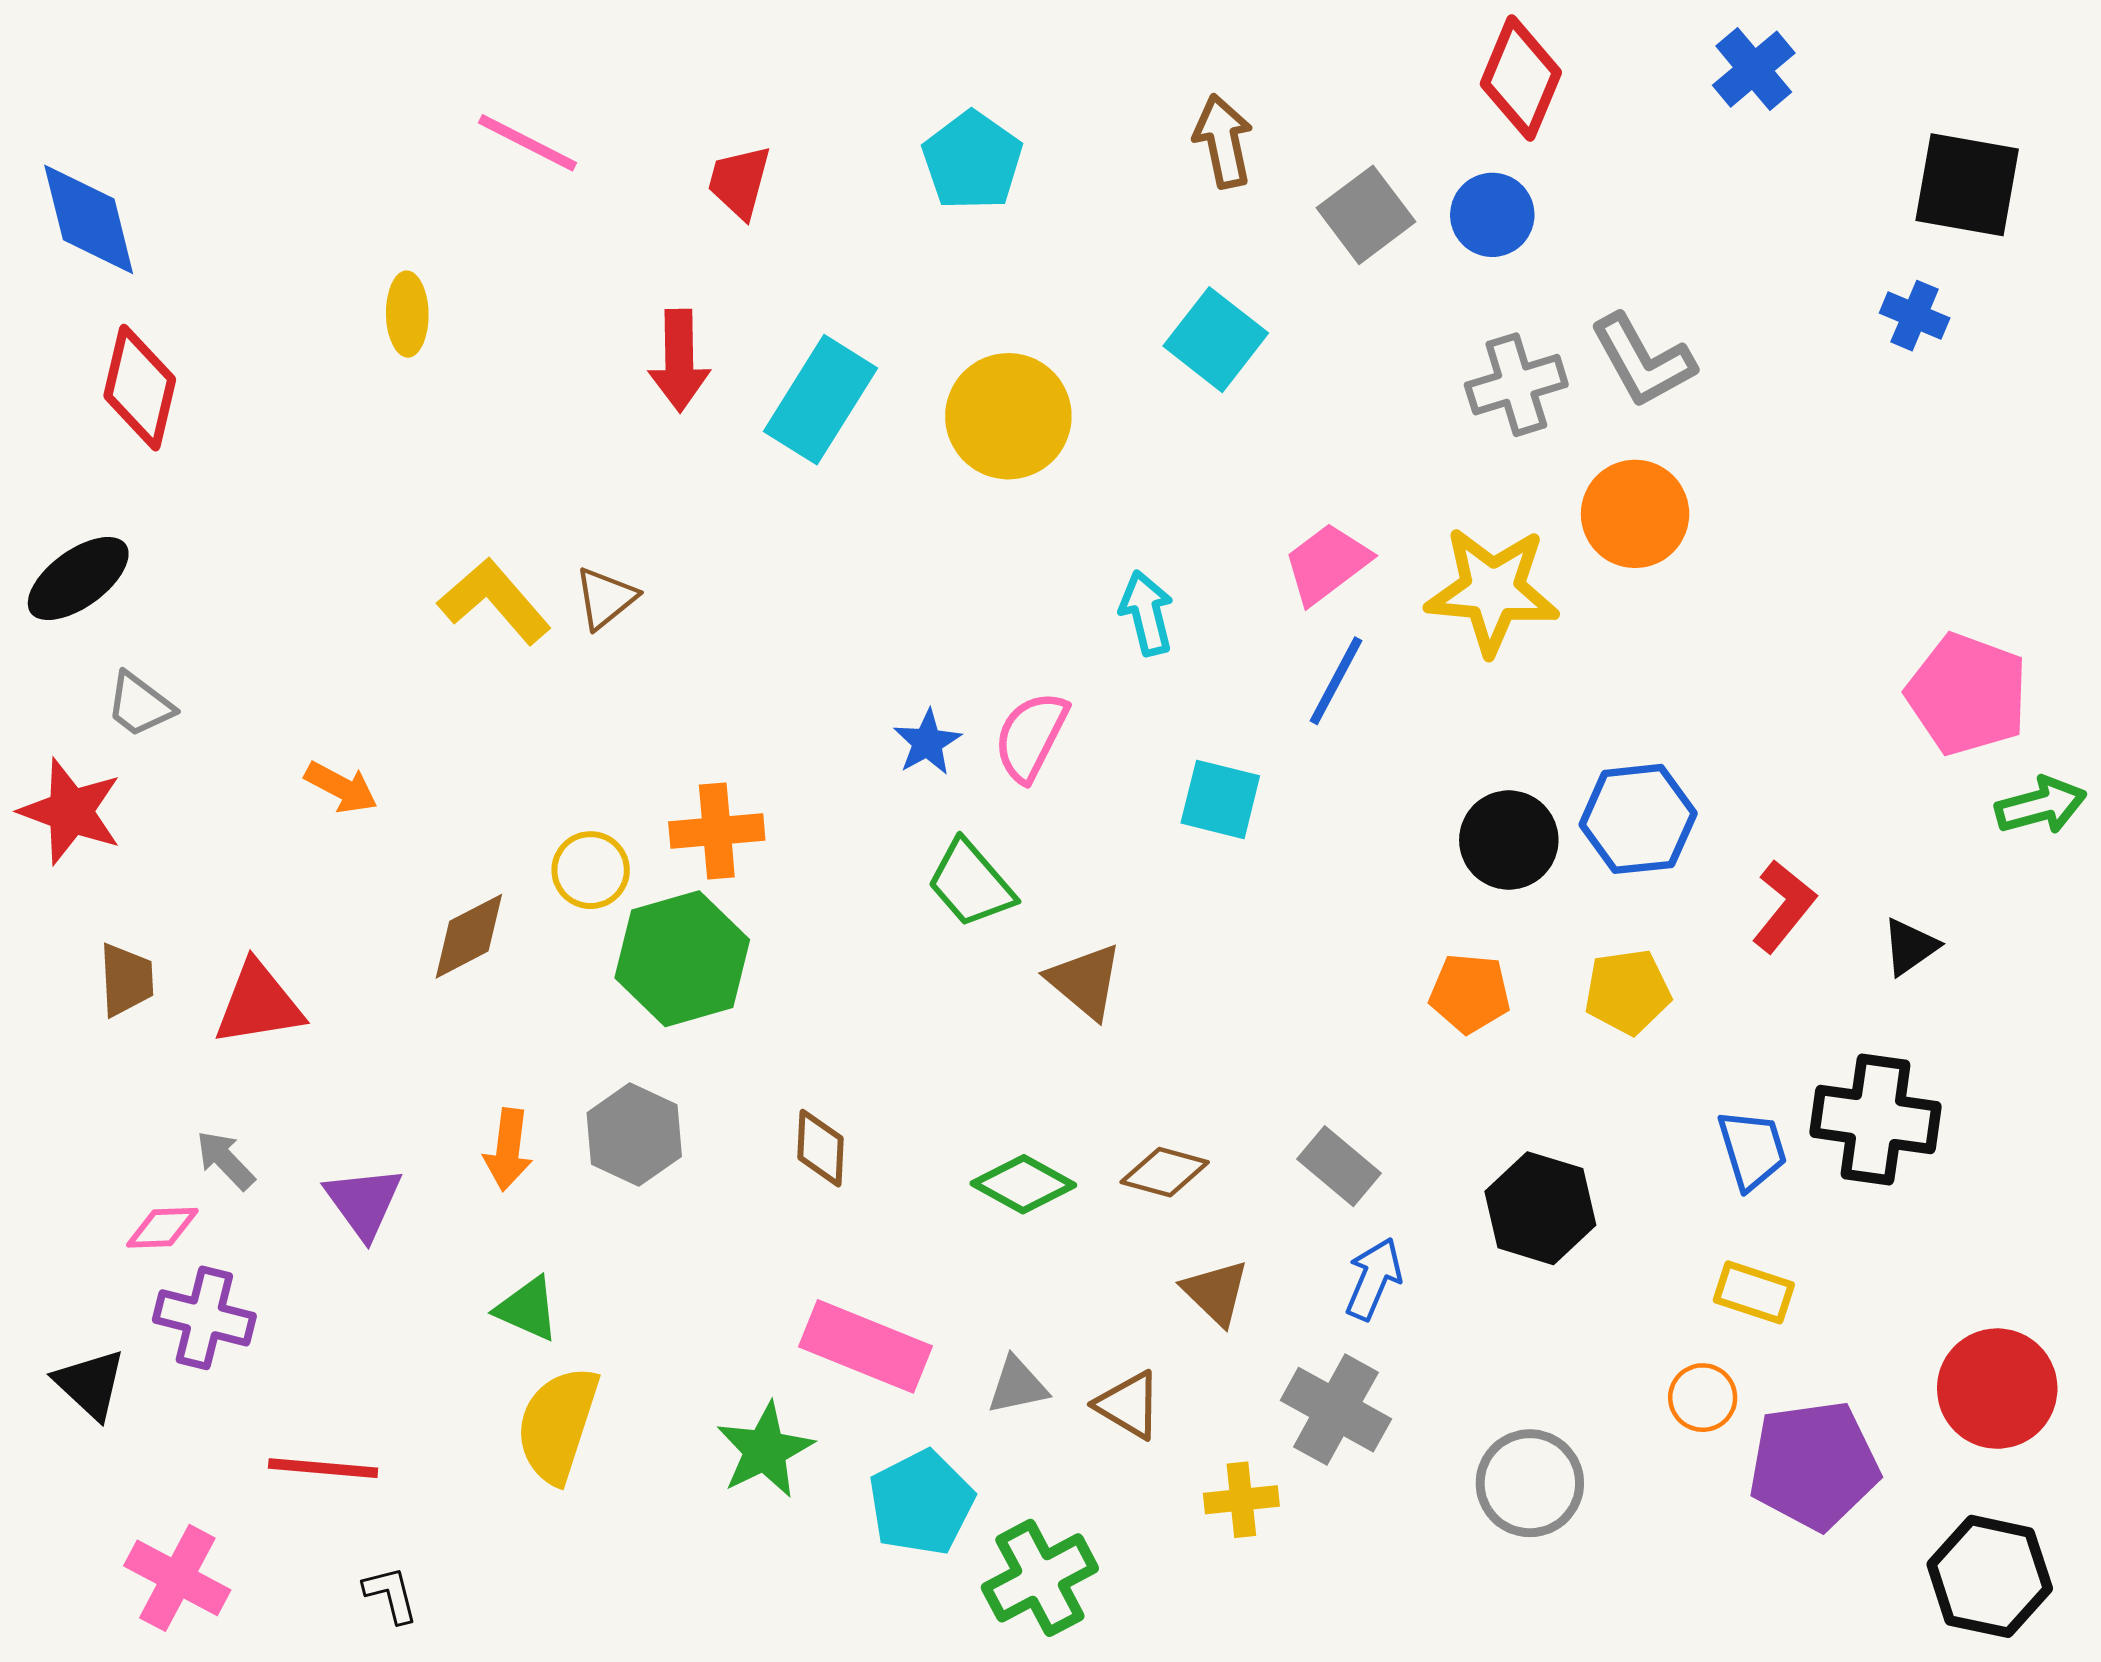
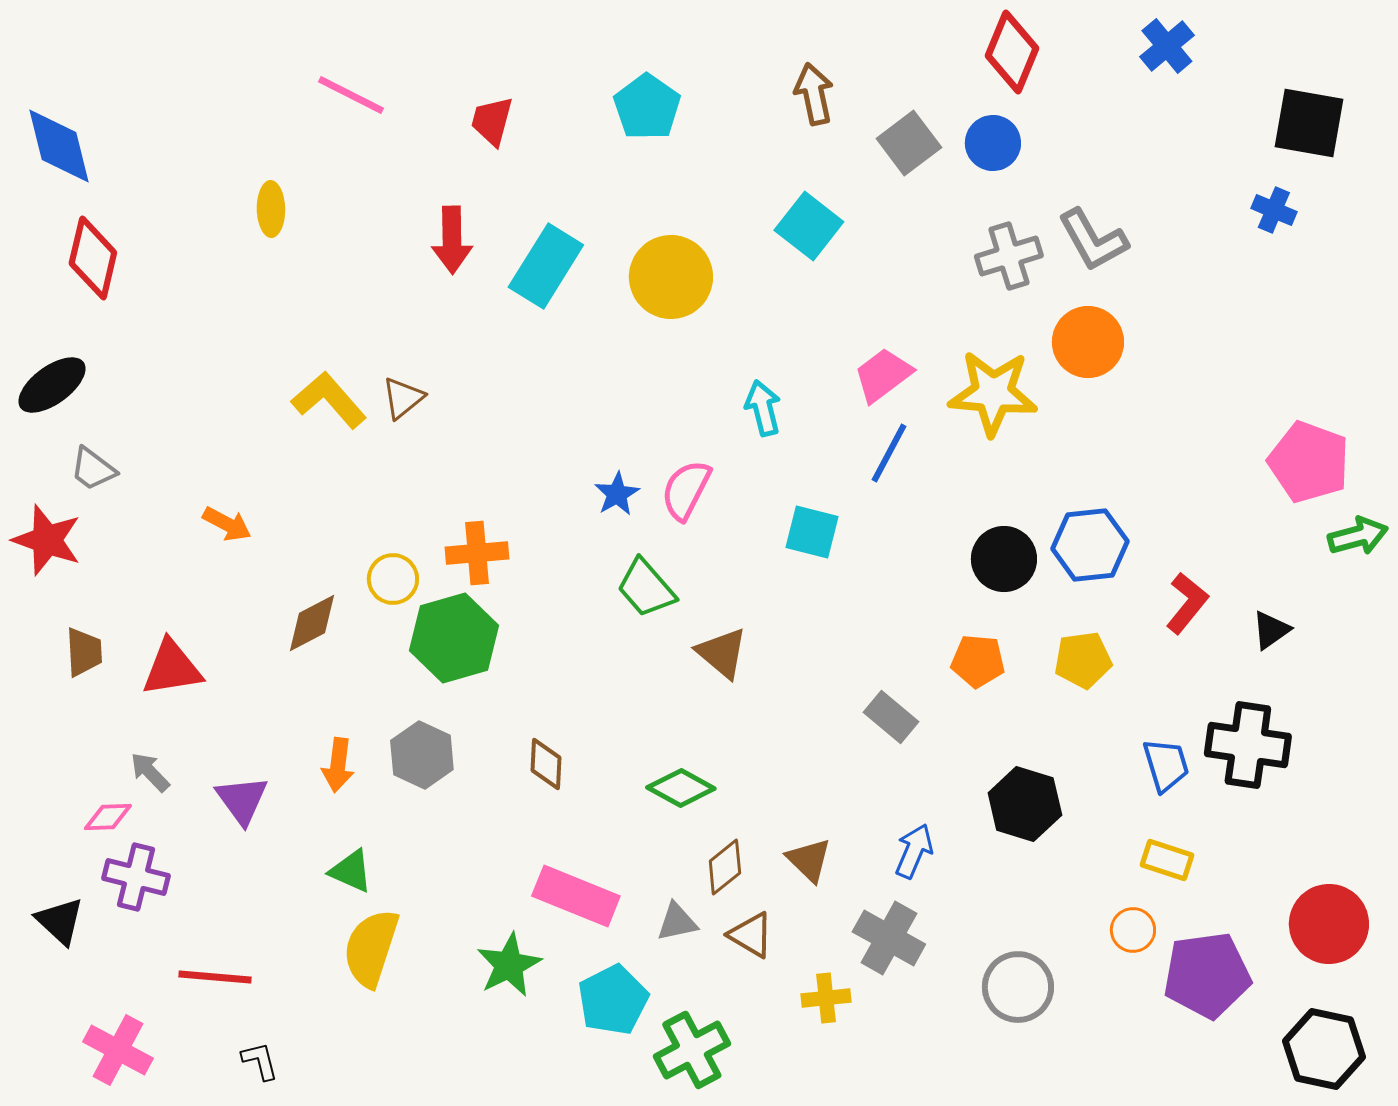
gray rectangle: (1339, 1166) -> (891, 717), moved
brown diamond: (1165, 1172) -> (725, 867), moved, turned -54

